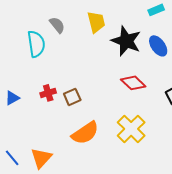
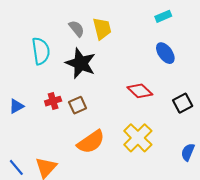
gray semicircle: (57, 25) -> (77, 29), moved
black star: (126, 41) -> (81, 63), moved

